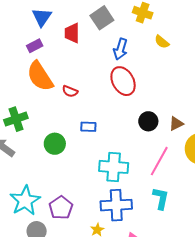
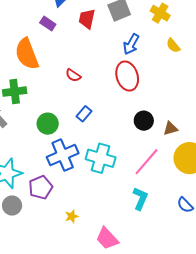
purple rectangle: (35, 46) -> (48, 24), turned 49
orange semicircle: (40, 76) -> (27, 54), moved
blue rectangle: (88, 127) -> (84, 114), turned -63
blue cross: (116, 205) -> (63, 155), moved, turned -32

